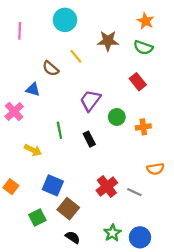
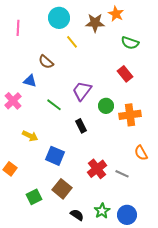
orange star: (146, 21) -> (116, 14), moved
brown star: (108, 41) -> (95, 23), moved
yellow line: (76, 56) -> (72, 42), moved
orange cross: (143, 127) -> (130, 115), size x1.5
green line: (59, 130) -> (54, 105), moved, turned -42
orange semicircle: (155, 169) -> (141, 153), turned 70
blue square: (53, 185) -> (55, 156), moved
black semicircle: (73, 237) -> (77, 215), moved

